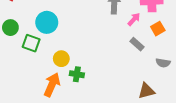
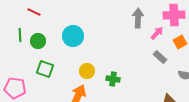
green square: (31, 43) -> (45, 69), moved
green cross: (77, 74) -> (113, 79), moved

